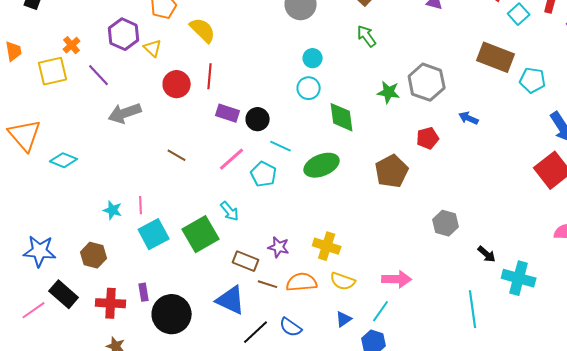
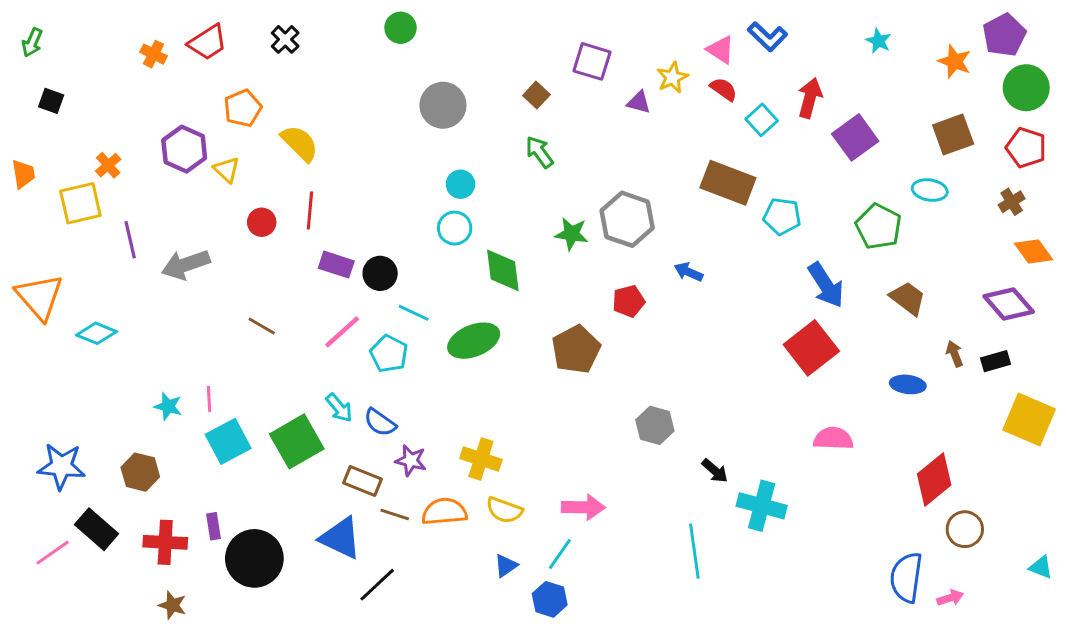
purple line: (99, 75) -> (130, 240), moved, turned 30
red circle: (177, 84) -> (262, 222), size x0.7
blue semicircle: (291, 327) -> (380, 422), moved

